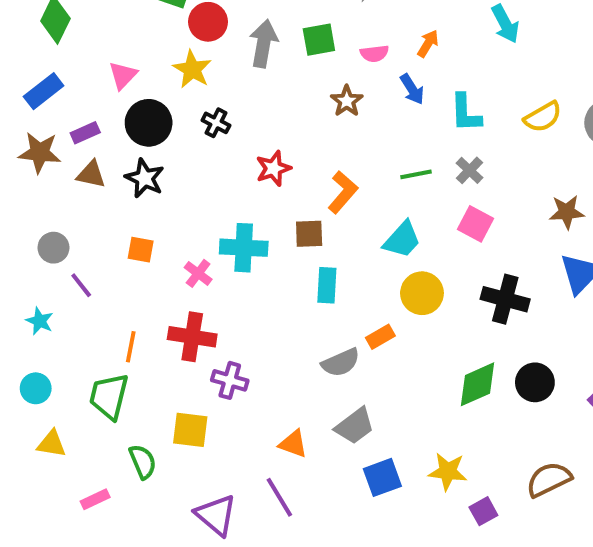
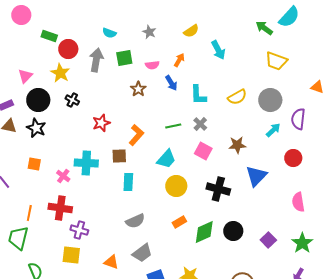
brown star: (567, 212) -> (237, 145), moved
orange rectangle: (380, 337) -> (179, 222), moved
yellow square: (190, 430) -> (71, 255), moved

